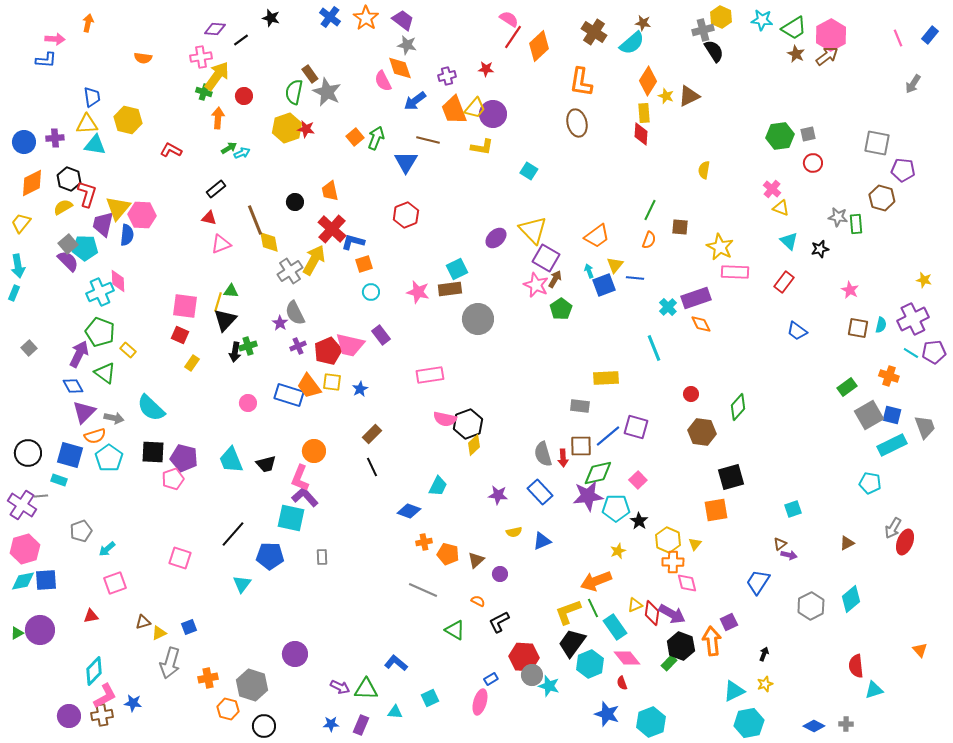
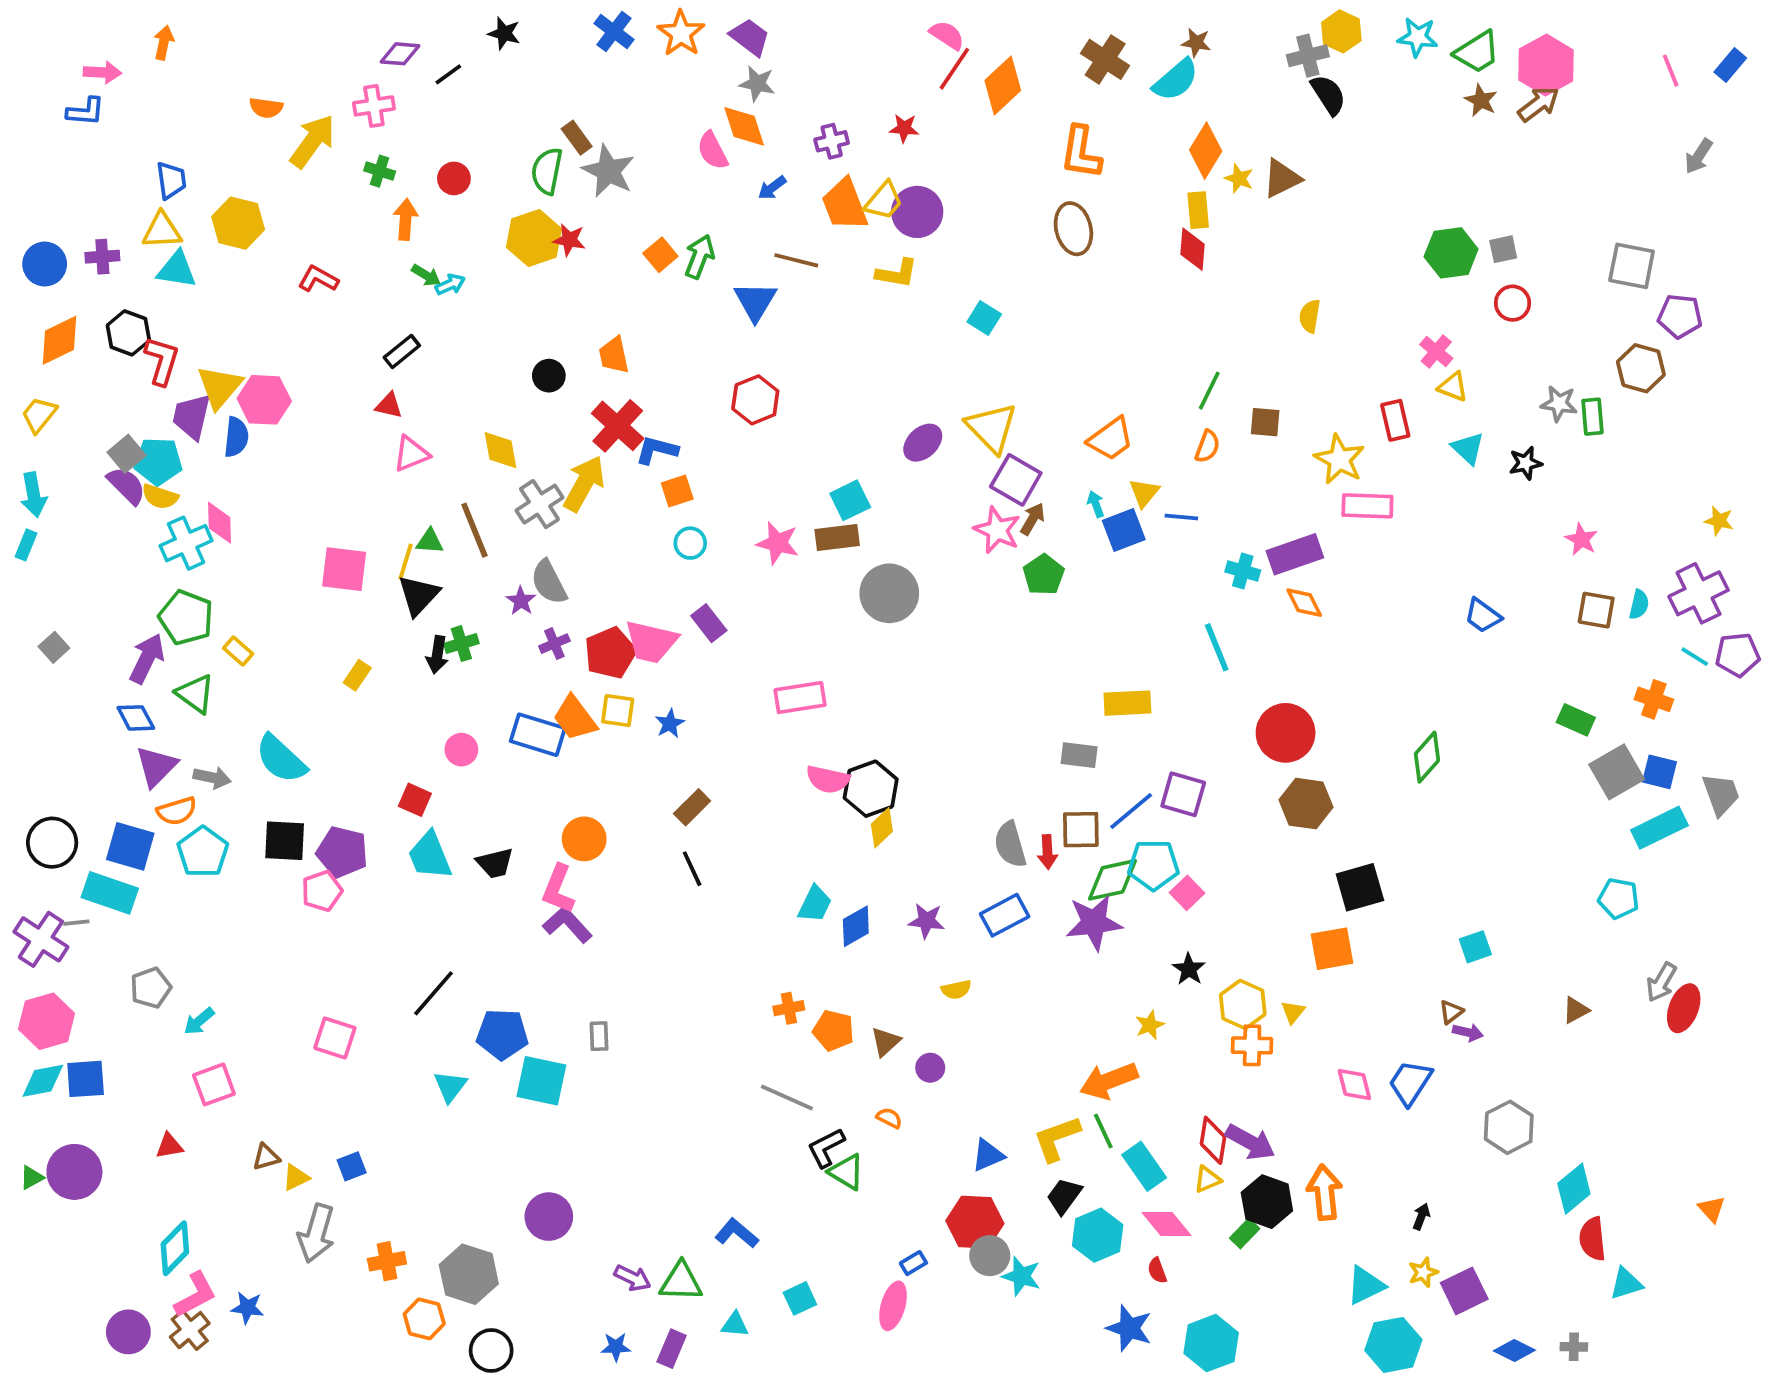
yellow arrow: (217, 76) -> (313, 141), moved
blue arrow: (415, 101) -> (772, 188), size x0.7
green arrow: (229, 148) -> (426, 275), turned 63
yellow semicircle: (63, 207) -> (160, 497), moved, turned -132
brown line: (255, 220) -> (474, 530), moved
red rectangle: (784, 282) -> (1395, 420), moved, turned -50
cyan cross: (668, 307) -> (1243, 571), turned -30
red square: (180, 335) -> (415, 800), moved
green rectangle: (847, 387) -> (1576, 720), turned 60
red circle: (691, 394) -> (1286, 733), size x2.0
green diamond: (738, 407) -> (1427, 757), moved
cyan rectangle: (59, 480) -> (110, 893), size x1.8
blue rectangle: (540, 492) -> (1005, 915), turned -75
cyan pentagon: (616, 508) -> (1153, 865), moved
blue diamond: (409, 511) -> (856, 926), moved, turned -50
cyan square: (291, 518) -> (541, 1081), moved
blue triangle: (542, 541) -> (988, 1155), moved
pink diamond: (687, 583) -> (1354, 1084), moved
cyan diamond: (851, 599) -> (1574, 1189), moved
yellow triangle: (635, 605) -> (1207, 1179), moved
black L-shape: (499, 622) -> (826, 1148), moved
purple square: (729, 622) -> (1464, 1291), moved, size x1.4
black trapezoid: (572, 643) -> (1064, 1196), size x0.7
brown cross: (102, 715) -> (190, 1330), turned -30

